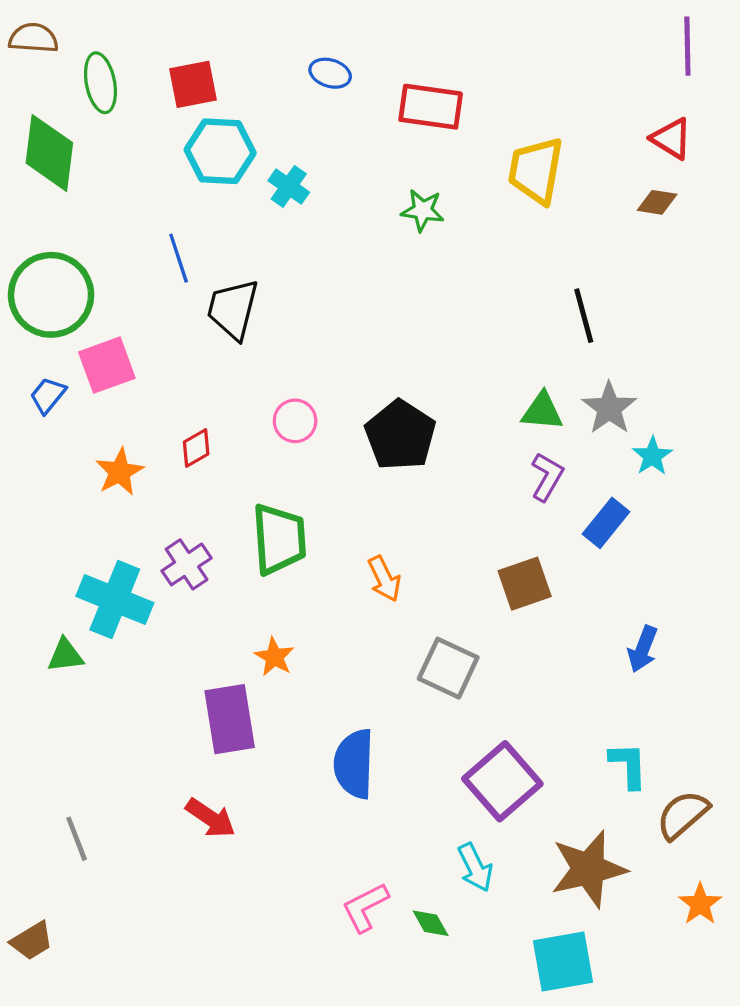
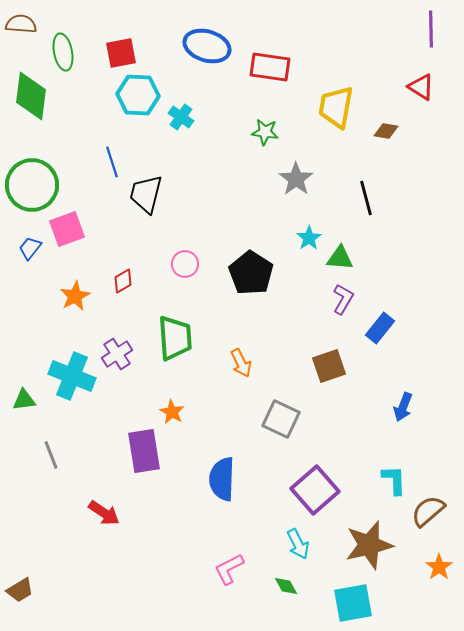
blue ellipse: (330, 73) -> (207, 46), size x1.8
brown diamond: (657, 202) -> (386, 131), moved
gray star: (609, 408) -> (296, 179), moved
cyan star: (652, 456) -> (309, 238), moved
green triangle: (65, 655) -> (24, 400), moved
red arrow: (211, 818) -> (104, 513), moved
gray line: (77, 839) -> (51, 455), moved
green diamond: (431, 923) -> (286, 586), moved

